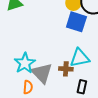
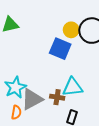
blue square: (76, 22) -> (60, 49), moved
gray triangle: (42, 73) -> (32, 99), turned 40

